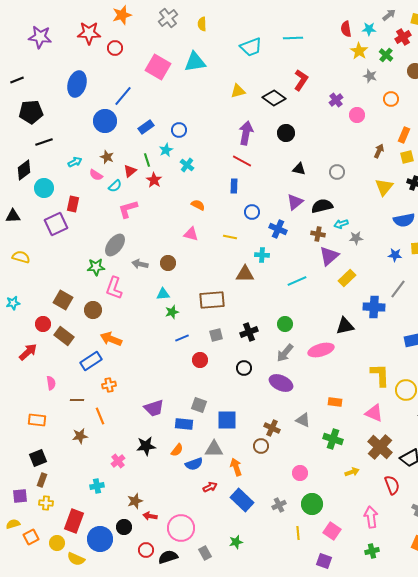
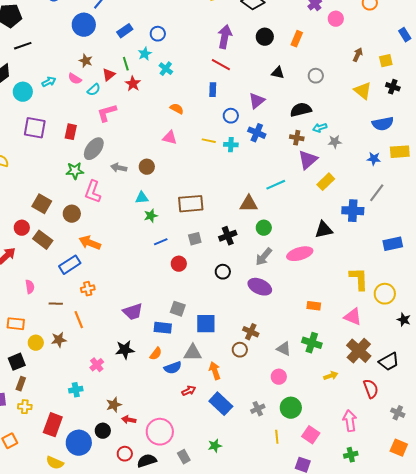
orange rectangle: (404, 135) -> (297, 39), moved
cyan arrow: (75, 162) -> (49, 82), moved
yellow triangle: (384, 187) -> (363, 91), turned -30
purple triangle: (295, 202) -> (257, 101), moved
red rectangle: (73, 204) -> (71, 132), moved
purple square: (56, 224) -> (35, 128), turned 35
cyan cross: (262, 255) -> (231, 145), moved
brown triangle: (245, 274) -> (249, 204), moved
gray triangle: (303, 420) -> (284, 349), moved
yellow circle: (57, 543) -> (36, 343), moved

